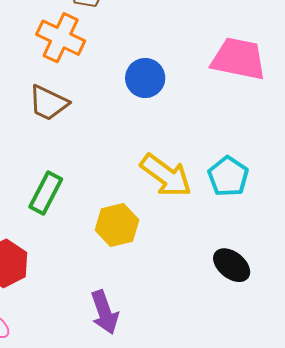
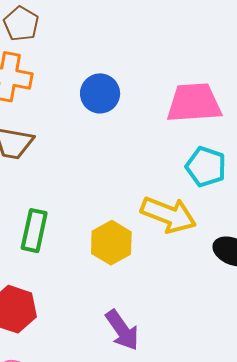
pink trapezoid: (238, 59) -> (194, 103), moved
yellow arrow: (166, 175) -> (168, 215), moved

